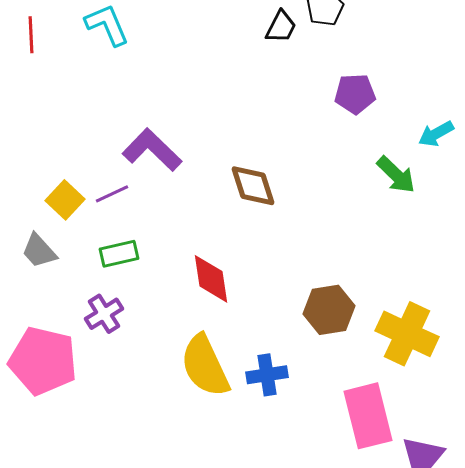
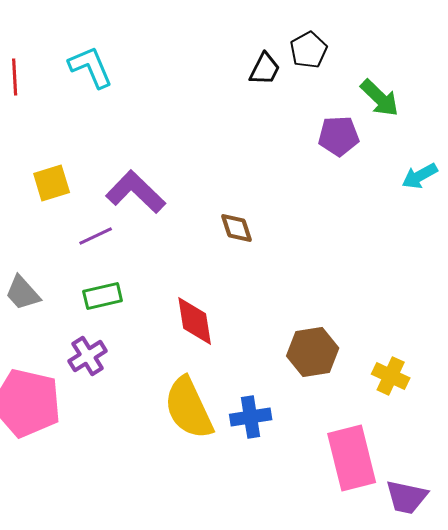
green arrow: (396, 175) -> (380, 98), moved
brown diamond: (253, 186) -> (237, 228), size x0.7
yellow square: (65, 200) -> (52, 183), moved, turned 30
yellow cross: (407, 334) -> (391, 376), size x0.6

